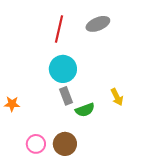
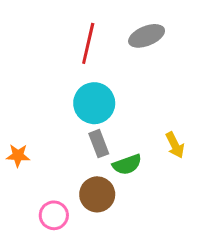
brown circle: (65, 144) -> (97, 194), moved

